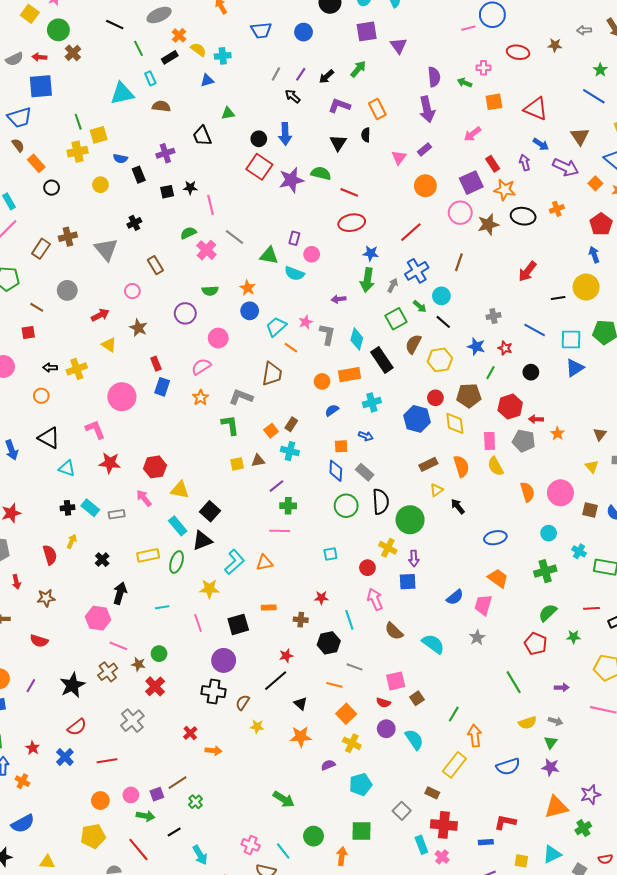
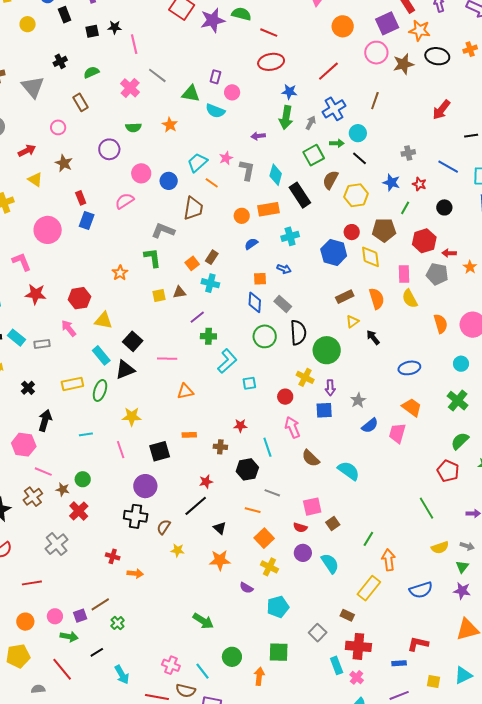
green semicircle: (188, 233) -> (91, 72), moved
green arrow: (420, 306) -> (337, 143), turned -40
blue circle: (250, 311) -> (169, 181), moved
orange star: (201, 398) -> (120, 273), moved
pink line: (280, 531) -> (167, 359), moved
cyan L-shape: (234, 562) -> (227, 361), moved
green cross: (545, 571) -> (458, 401), turned -35
gray star: (477, 637) -> (358, 400), moved
red cross: (190, 733) -> (113, 556), turned -32
purple semicircle: (328, 765) -> (246, 588), turned -128

